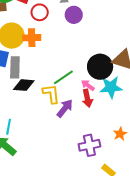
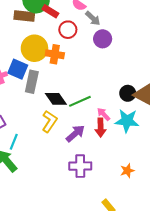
black circle: (100, 67) -> (128, 93), moved, size x0.6
black diamond: (24, 85) -> (56, 99), moved, turned 40
yellow L-shape: (51, 94) -> (50, 121), moved, turned 30
purple cross: (89, 145) -> (80, 166), moved

